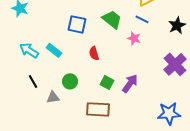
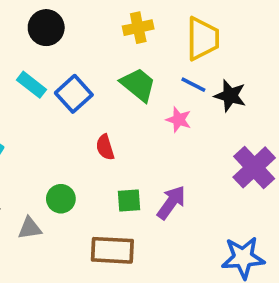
blue square: (77, 24) -> (74, 94), turned 36
black star: (177, 25) -> (230, 96), moved, turned -30
cyan rectangle: (54, 50) -> (31, 85), moved
green square: (107, 82) -> (129, 201), turned -32

